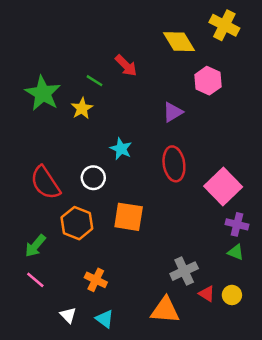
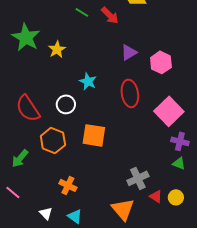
red arrow: (126, 66) -> (110, 15), moved
green line: (95, 81) -> (82, 12), moved
pink hexagon: (208, 81) -> (161, 62), moved
pink line: (35, 280) -> (13, 192), moved
orange triangle: (165, 310) -> (123, 209), turned 45

